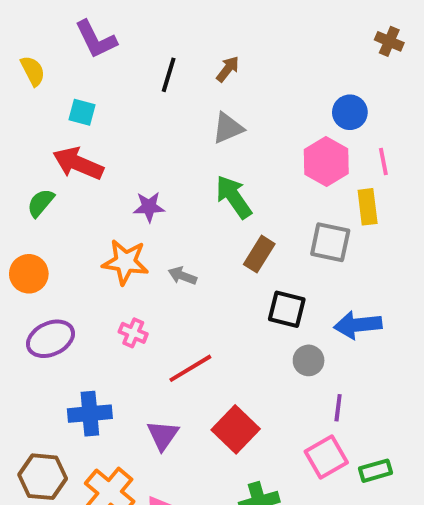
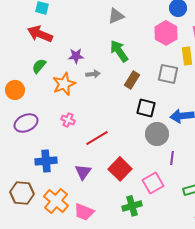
green semicircle: (41, 203) -> (39, 66), moved
orange star: (125, 262) -> (64, 84), turned -30
gray arrow: (182, 276) -> (93, 74), moved, turned 152
gray circle: (309, 360) -> (157, 134), size x1.5
pink square: (326, 457) -> (153, 183), moved

